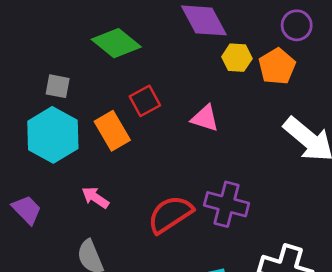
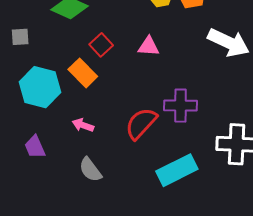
gray square: (58, 86) -> (20, 37), moved
purple trapezoid: (27, 210) -> (35, 147), turned -145

